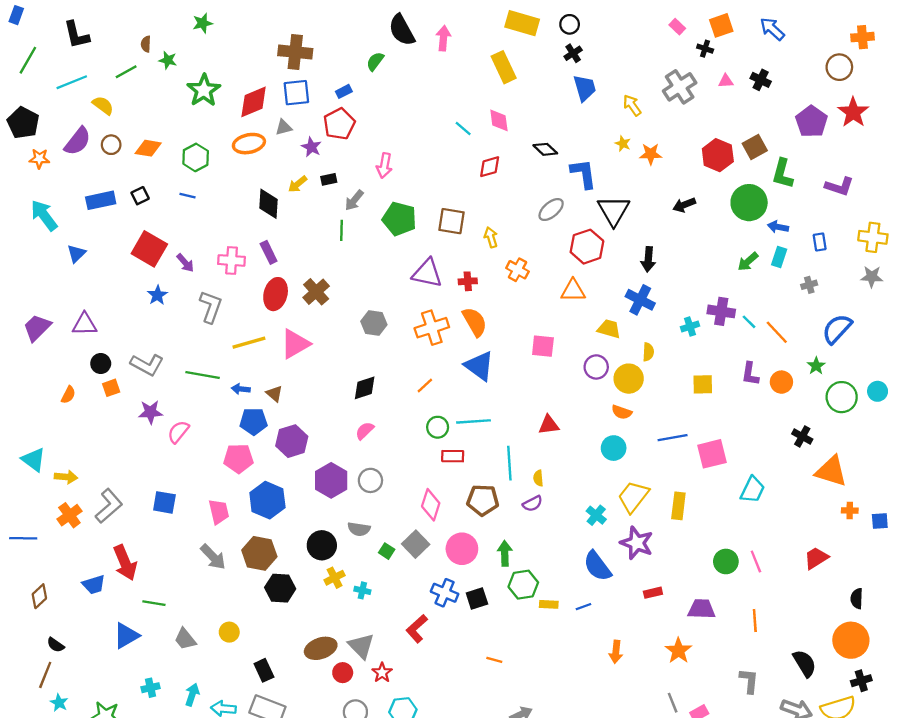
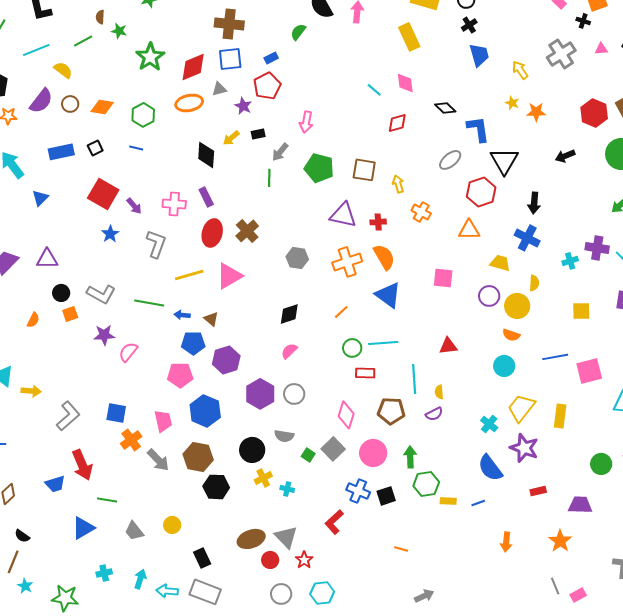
orange cross: (69, 515) -> (131, 440), moved

